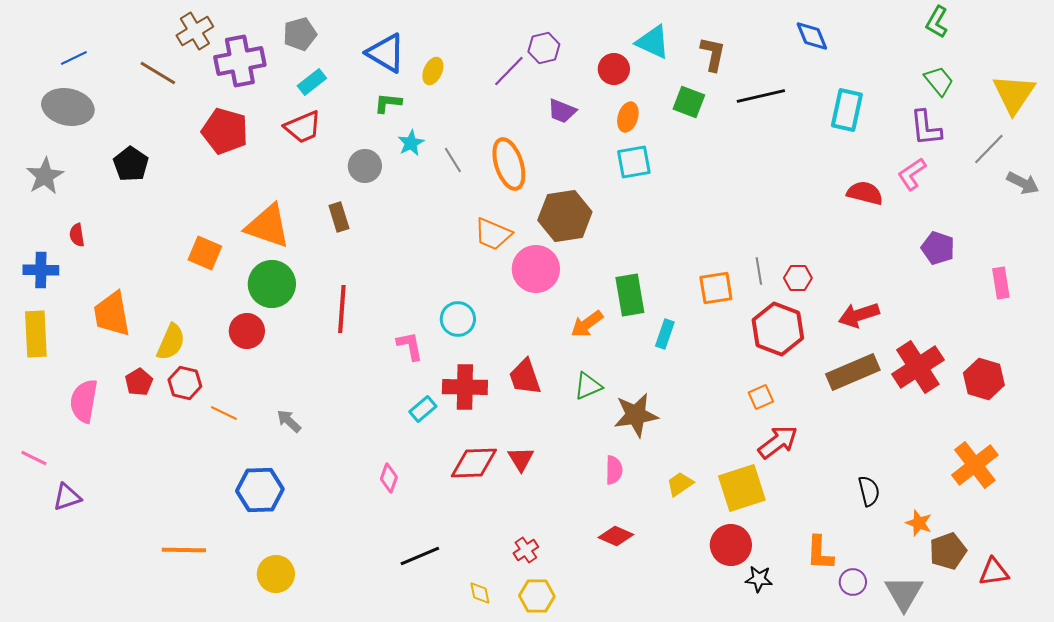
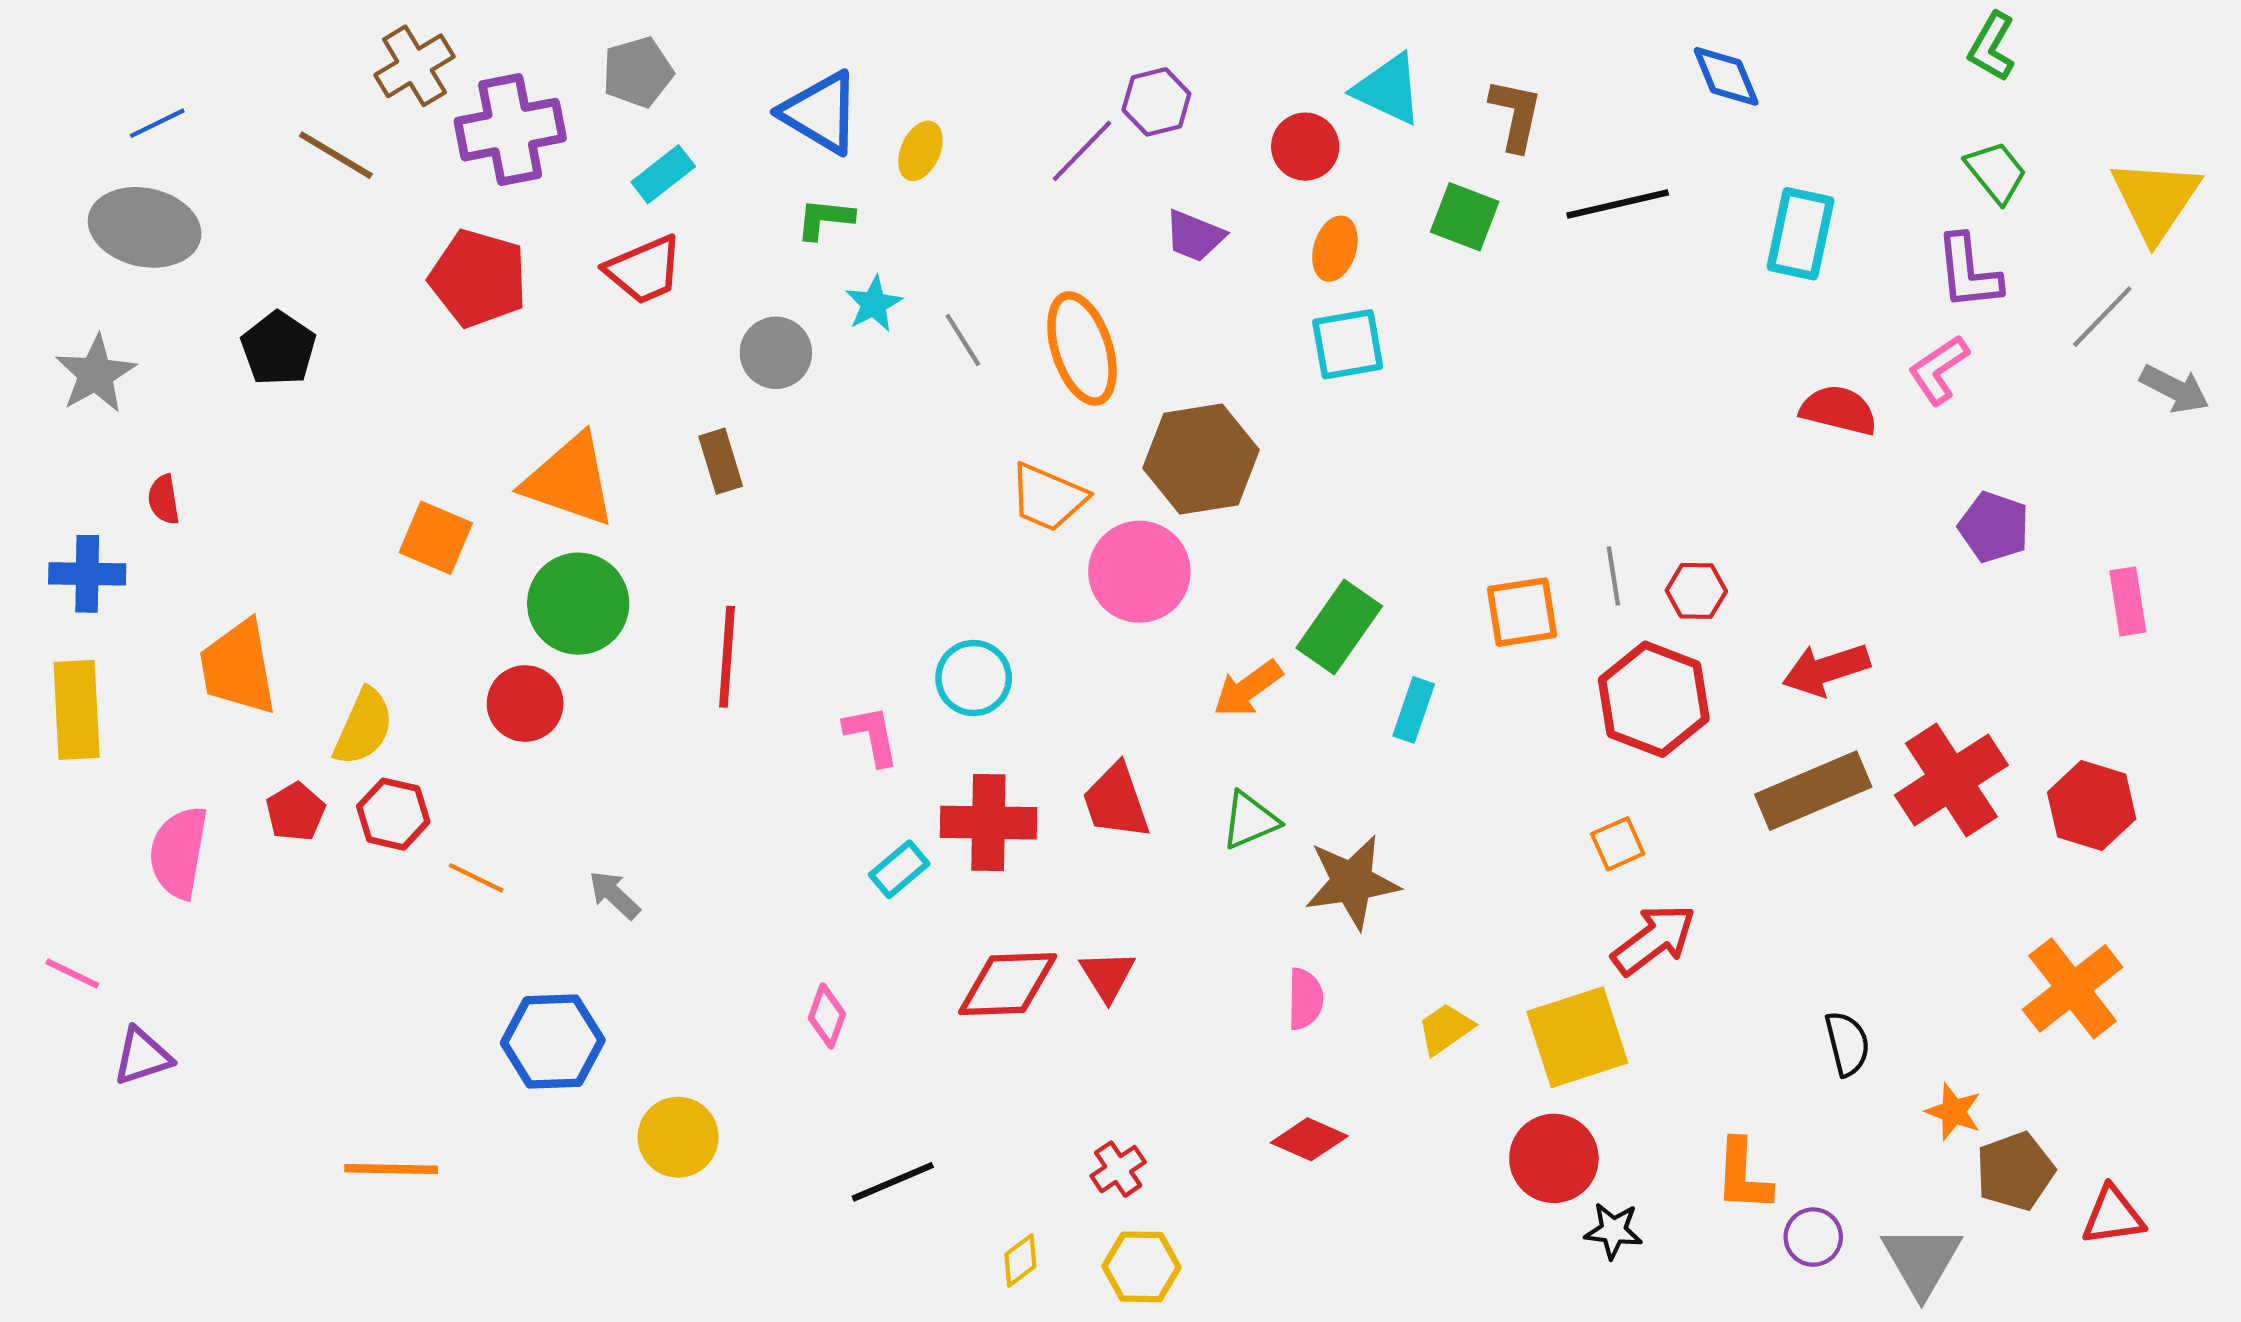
green rectangle: (630, 295) -> (1339, 627), turned 45
yellow circle: (276, 574) -> (678, 1137), moved
yellow diamond: (480, 593) -> (1020, 1260), turned 65

